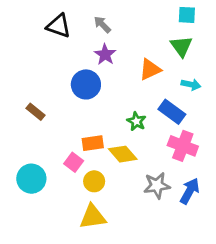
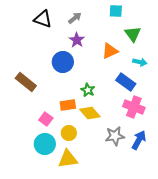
cyan square: (187, 15) -> (116, 11), moved
gray arrow: (102, 24) -> (75, 18), turned 96
brown rectangle: (35, 112) -> (26, 82), size x1.5
green star: (136, 121) -> (88, 90), moved
pink square: (74, 162) -> (46, 119), moved
cyan circle: (31, 179) -> (45, 144), moved

